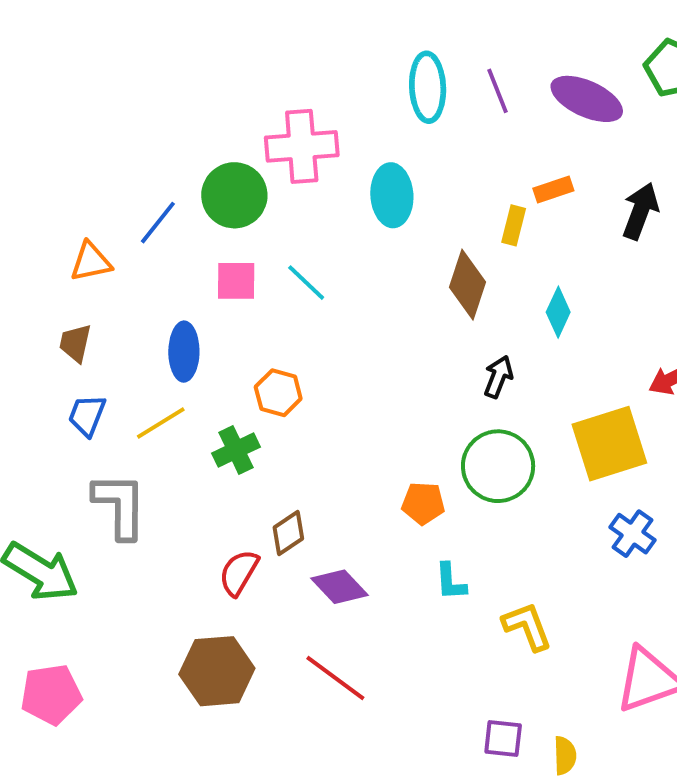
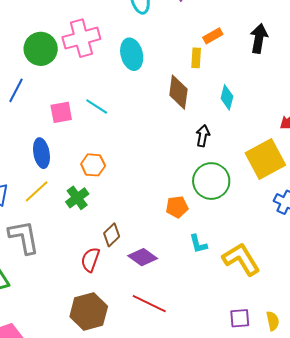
green circle: (234, 195) -> (41, 49), moved
yellow L-shape: (527, 626) -> (241, 259), size x1.4

